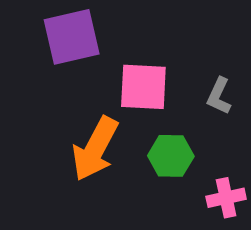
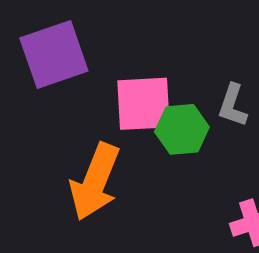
green hexagon: (171, 156) -> (182, 129), moved

